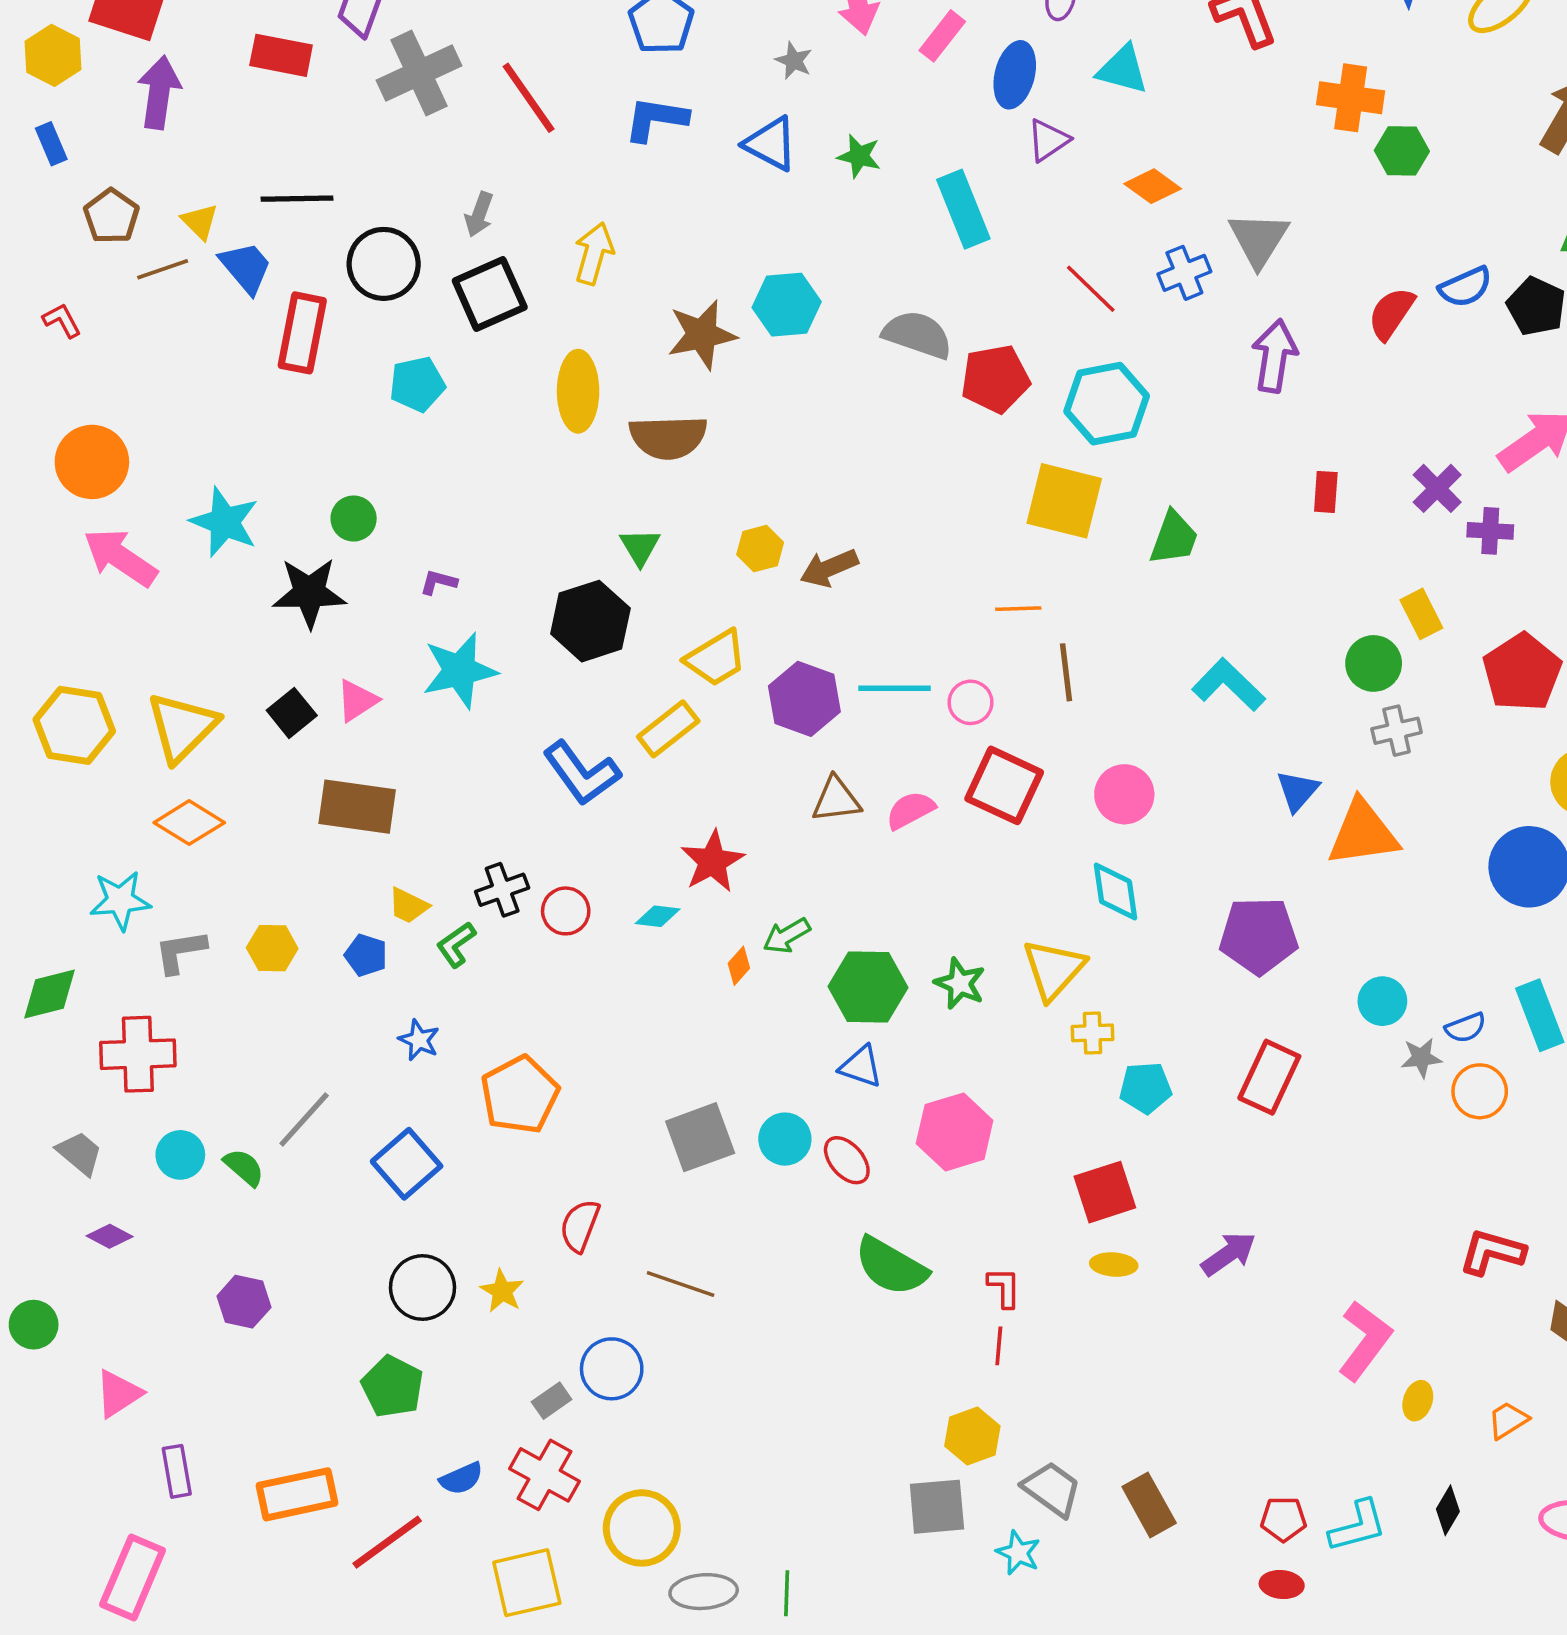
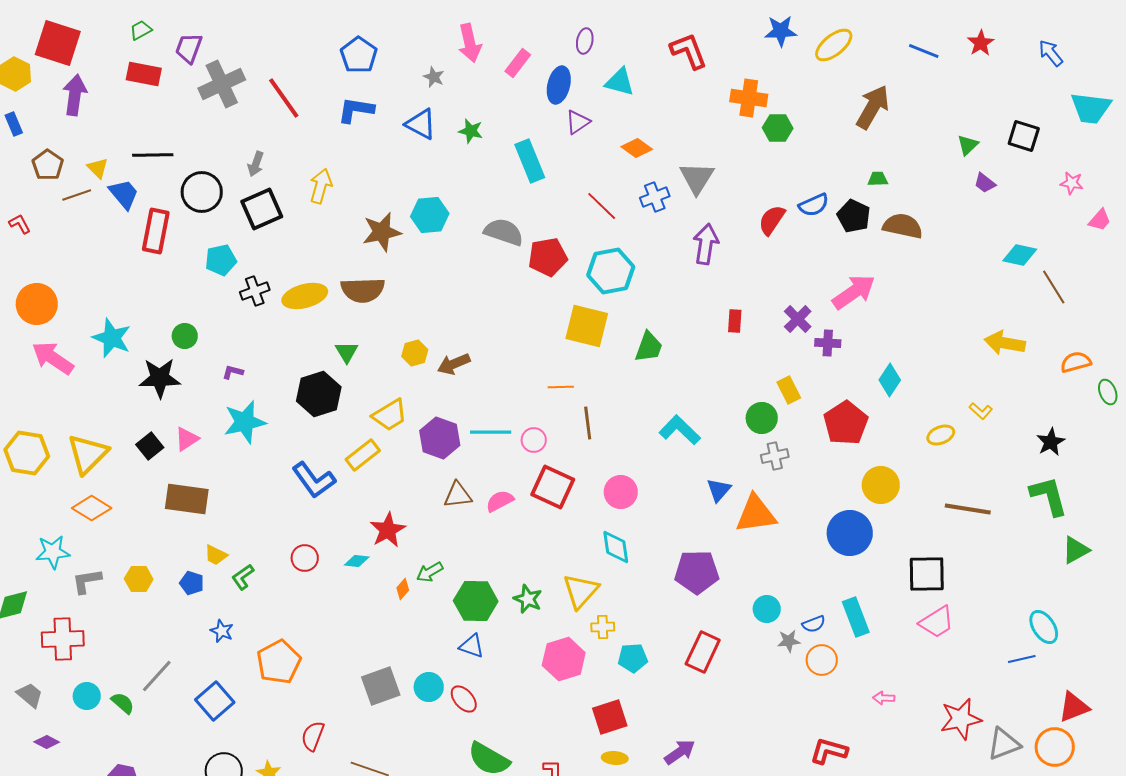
yellow ellipse: (578, 391) -> (305, 296), moved, turned 75
black cross: (502, 890) -> (255, 291), moved
pink hexagon: (955, 1132) -> (564, 659), moved

